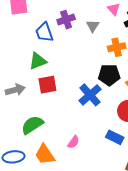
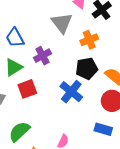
purple cross: (66, 20) -> (42, 56), moved
gray triangle: (93, 26) -> (62, 23), size x1.6

